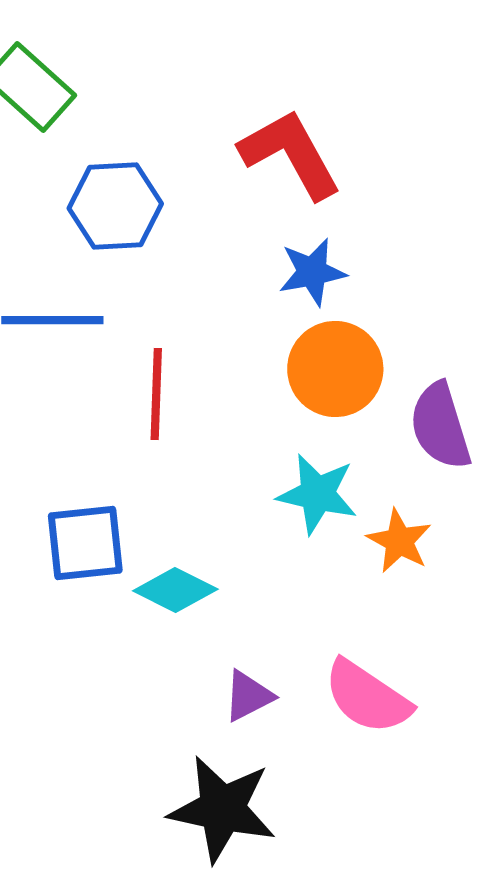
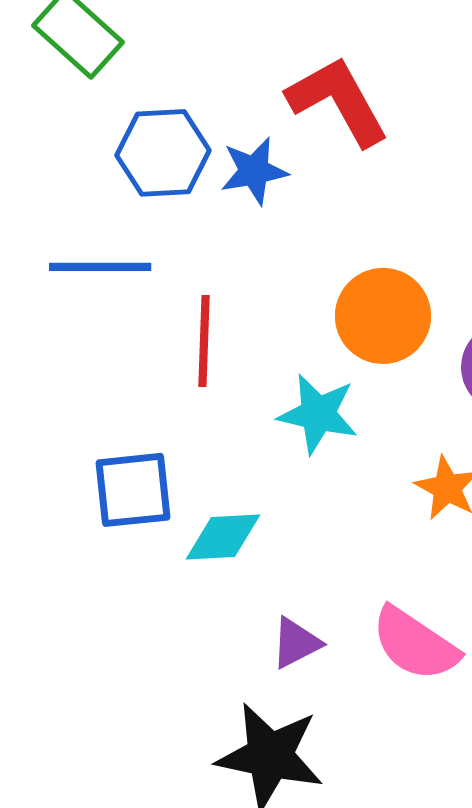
blue star: (312, 272) -> (254, 171), moved
cyan star: (317, 494) -> (318, 414), moved
cyan diamond: (175, 590) -> (223, 537), turned -30

